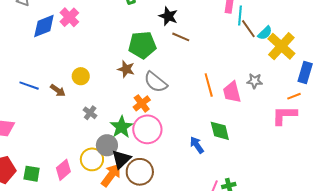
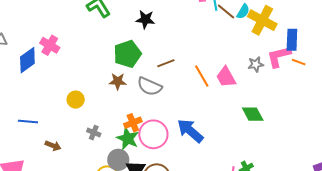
brown line: (181, 37) -> (166, 63), moved, turned -30
gray star: (255, 81) -> (256, 64), moved
brown arrow: (58, 90) -> (53, 146), moved
orange line: (294, 96) -> (299, 62), moved, turned 56
orange cross: (142, 103) -> (133, 123), moved, turned 30
pink L-shape: (284, 115) -> (279, 56), moved
green diamond: (220, 131) -> (253, 114), moved
blue arrow: (197, 145) -> (190, 131), moved, size x1.6

